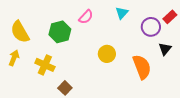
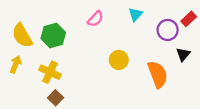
green hexagon: (60, 32) -> (53, 36), moved
brown square: (65, 88) -> (55, 98), moved

